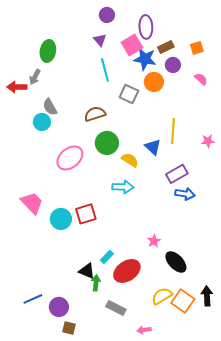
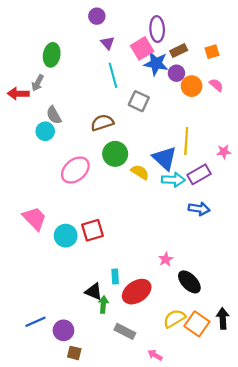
purple circle: (107, 15) -> (97, 16), moved
purple circle: (173, 65) -> (176, 73), moved
orange circle: (154, 82) -> (192, 86), moved
blue triangle: (153, 147) -> (165, 158), size x1.4
purple rectangle: (177, 174) -> (199, 174), moved
cyan arrow: (123, 187) -> (173, 180), moved
cyan rectangle: (107, 257) -> (115, 277), turned -48
pink arrow: (144, 330) -> (155, 355), turned 40

